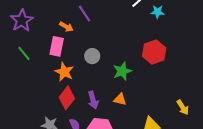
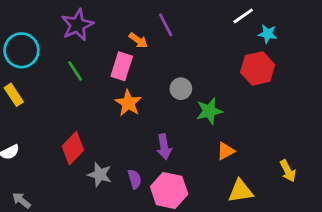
red hexagon: (154, 52) -> (258, 68), moved
gray circle: (92, 56) -> (181, 89), moved
red diamond: (67, 98) -> (73, 148), moved
orange triangle: (120, 99) -> (226, 151), moved, turned -48

